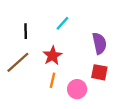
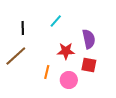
red star: (52, 56) -> (66, 51), moved, turned 30

